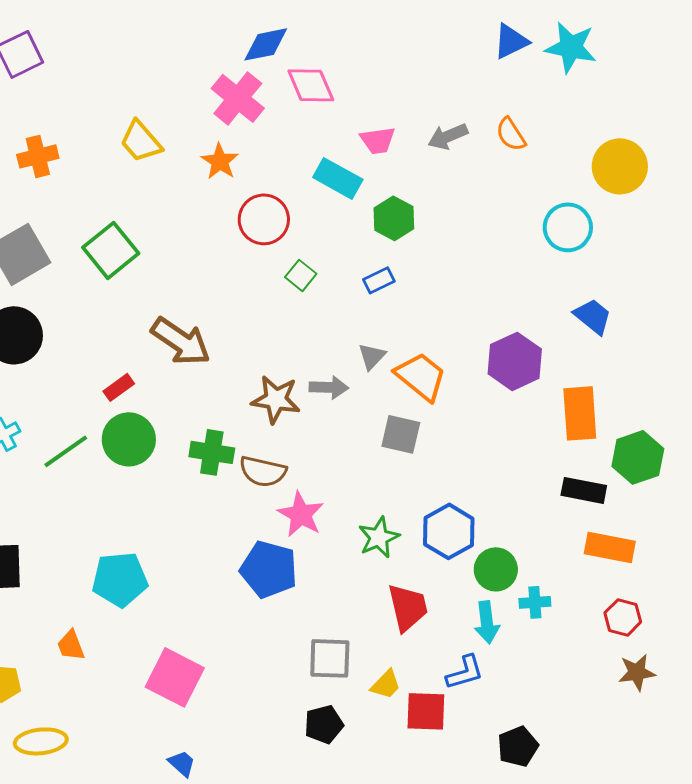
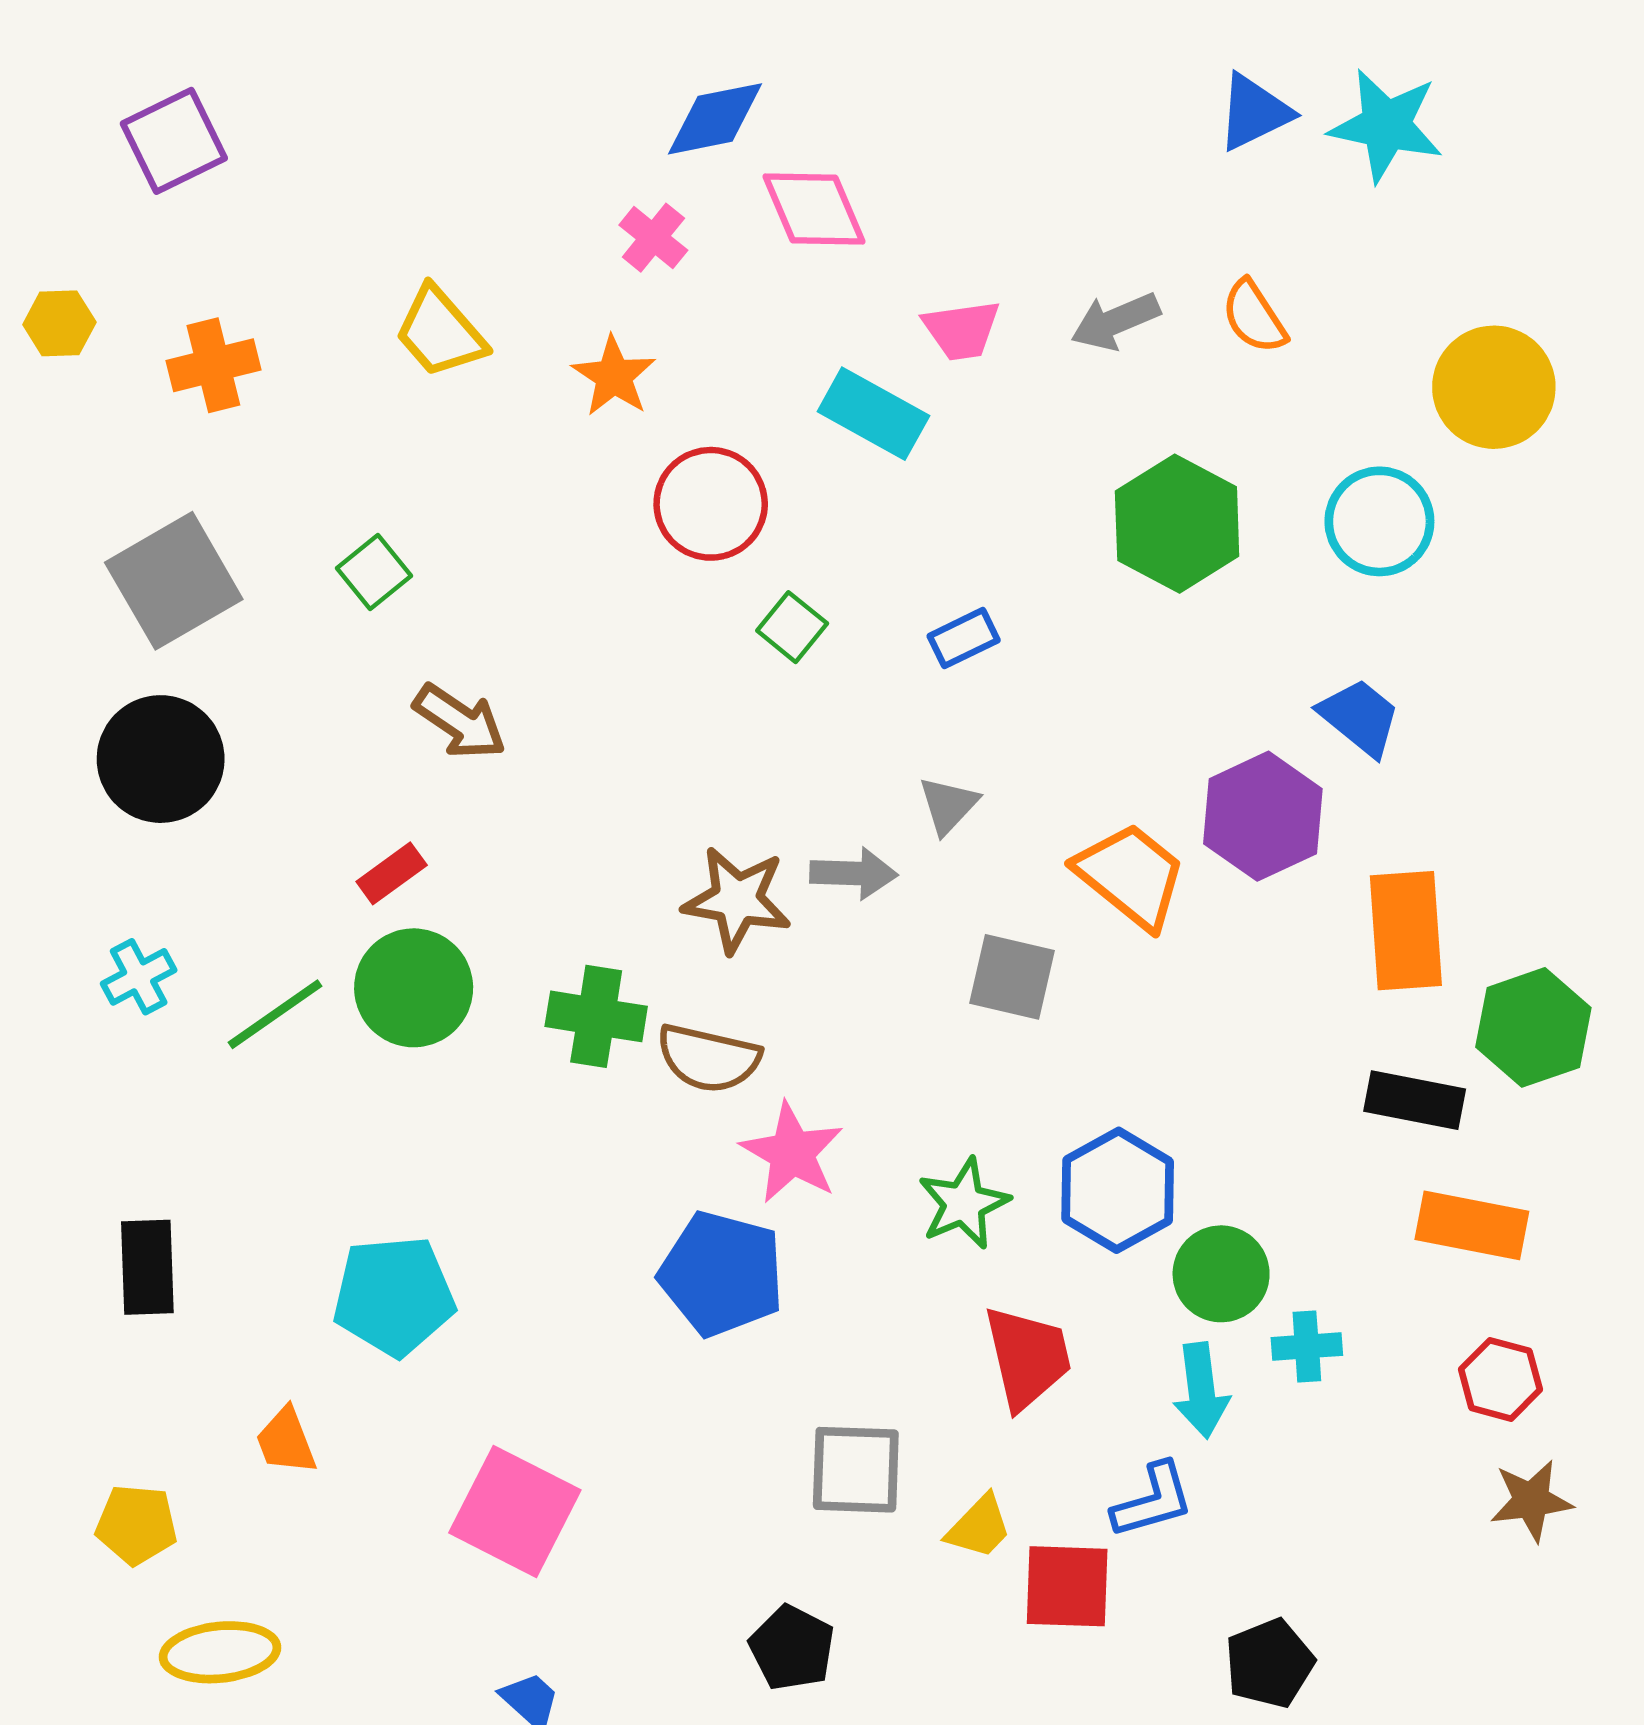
pink cross: (238, 98) -> (653, 238), size x0.6
green hexagon: (394, 218) -> (1177, 524), moved, size x1.4
green square: (111, 250) -> (374, 572), size x0.6
blue trapezoid: (593, 316) -> (1360, 717), moved
brown arrow: (181, 341) -> (460, 722), moved, size x0.7
orange trapezoid: (421, 376) -> (1131, 876), moved
black pentagon: (324, 724) -> (792, 1648), moved, turned -30

